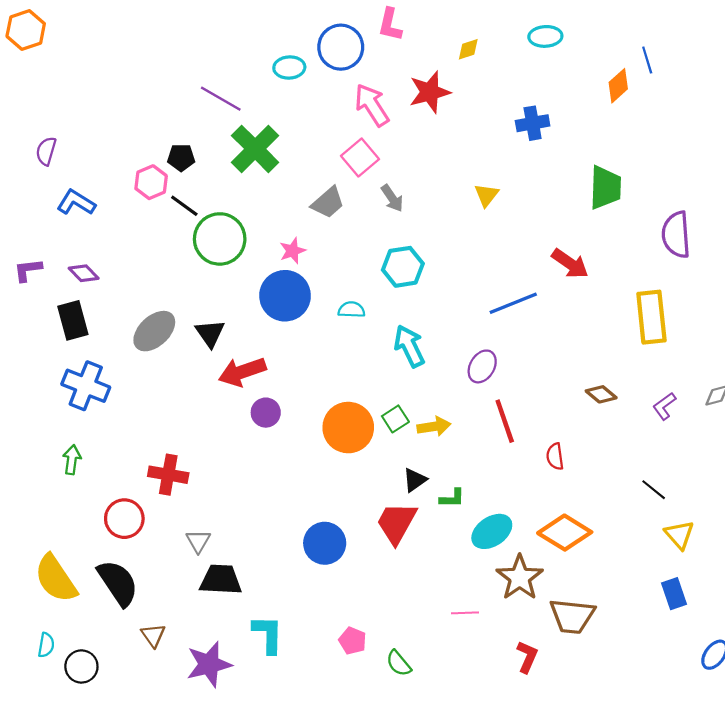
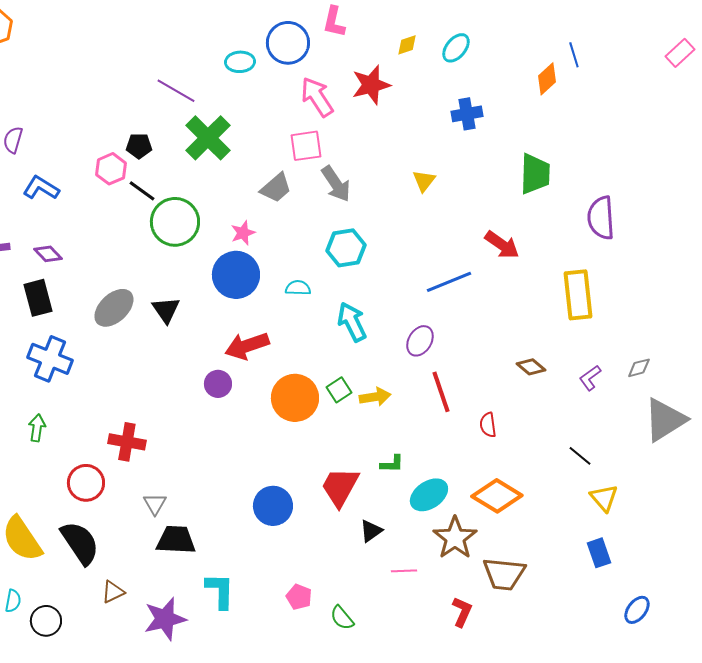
cyan ellipse: (545, 36) -> (456, 48), moved, turned -48
pink square: (360, 158) -> (306, 146), turned 32
gray arrow: (392, 198) -> (336, 184), size x1.4
red arrow: (242, 372) -> (247, 346), moved
black triangle: (415, 480) -> (371, 531), moved
brown triangle: (153, 635) -> (113, 592), turned 40

